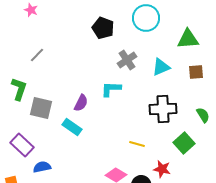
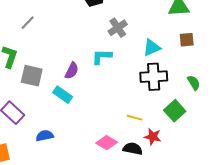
cyan triangle: (161, 67) -> (152, 48), moved
yellow line: (137, 144) -> (135, 118), moved
blue semicircle: (42, 167) -> (45, 136), moved

